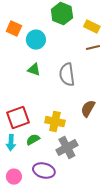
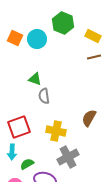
cyan circle: (36, 40) -> (37, 39), moved
gray semicircle: (67, 75) -> (44, 96), moved, size x0.7
green semicircle: (33, 140) -> (27, 164), moved

